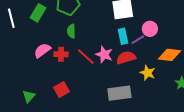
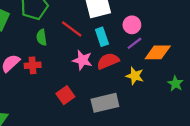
purple line: (138, 40) -> (134, 43), moved
red line: (86, 57) -> (72, 29), moved
red square: (62, 89) -> (65, 95), moved

